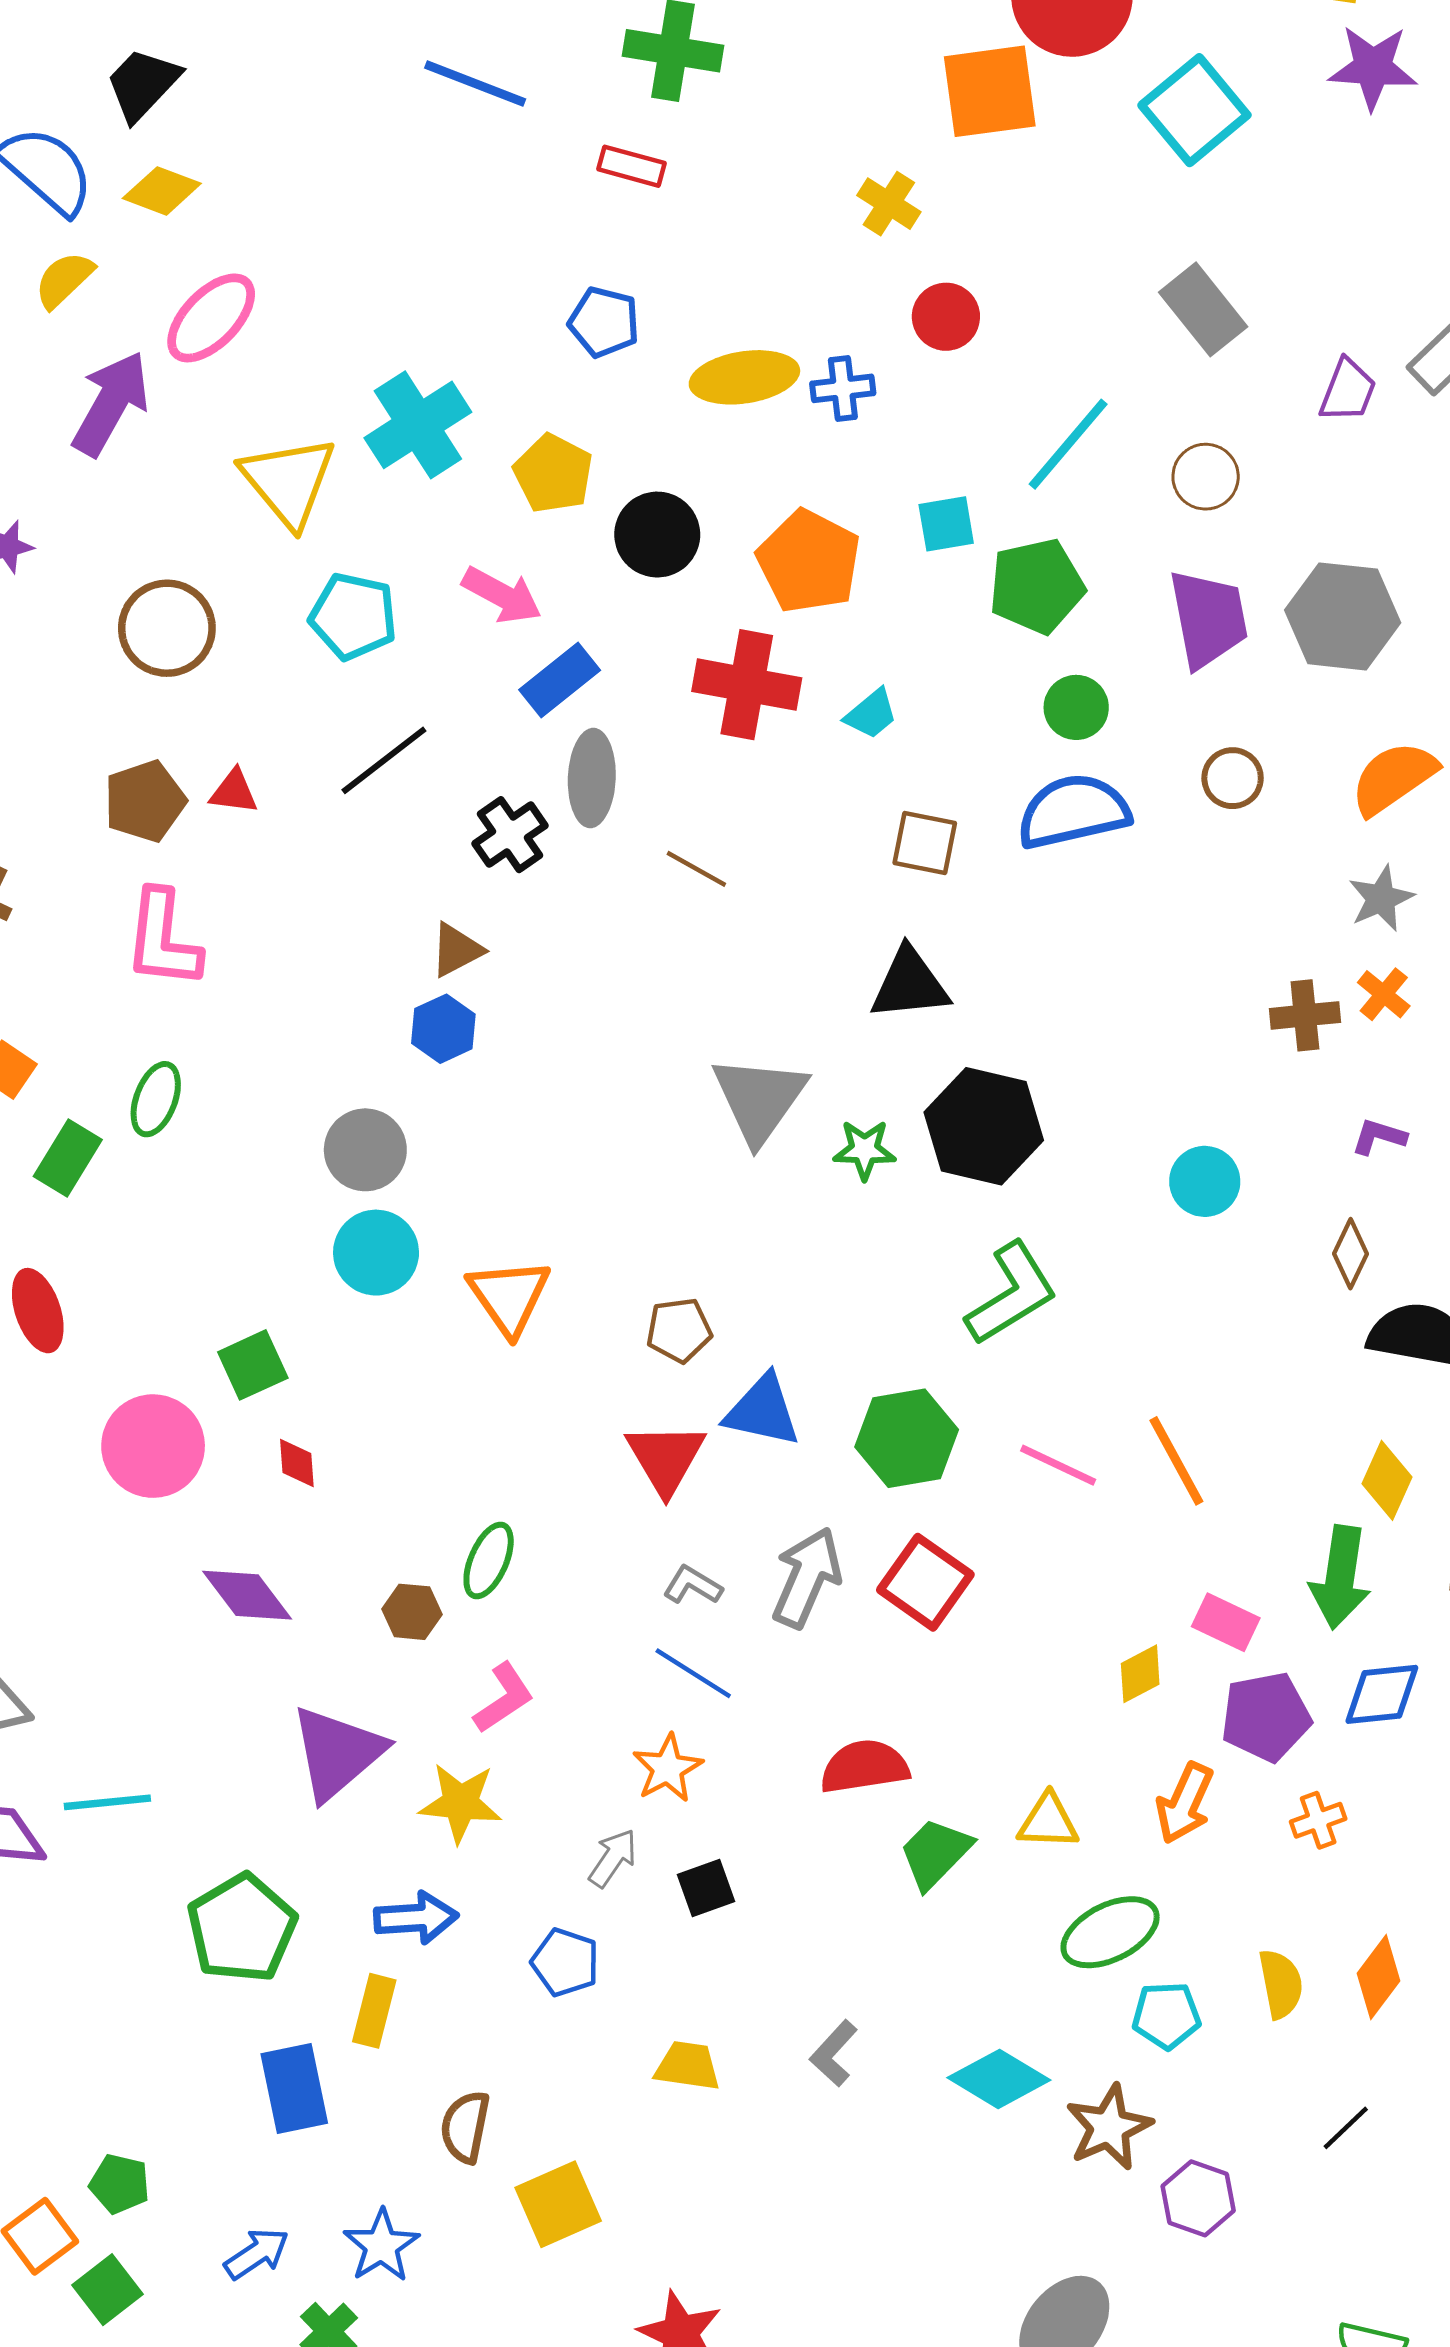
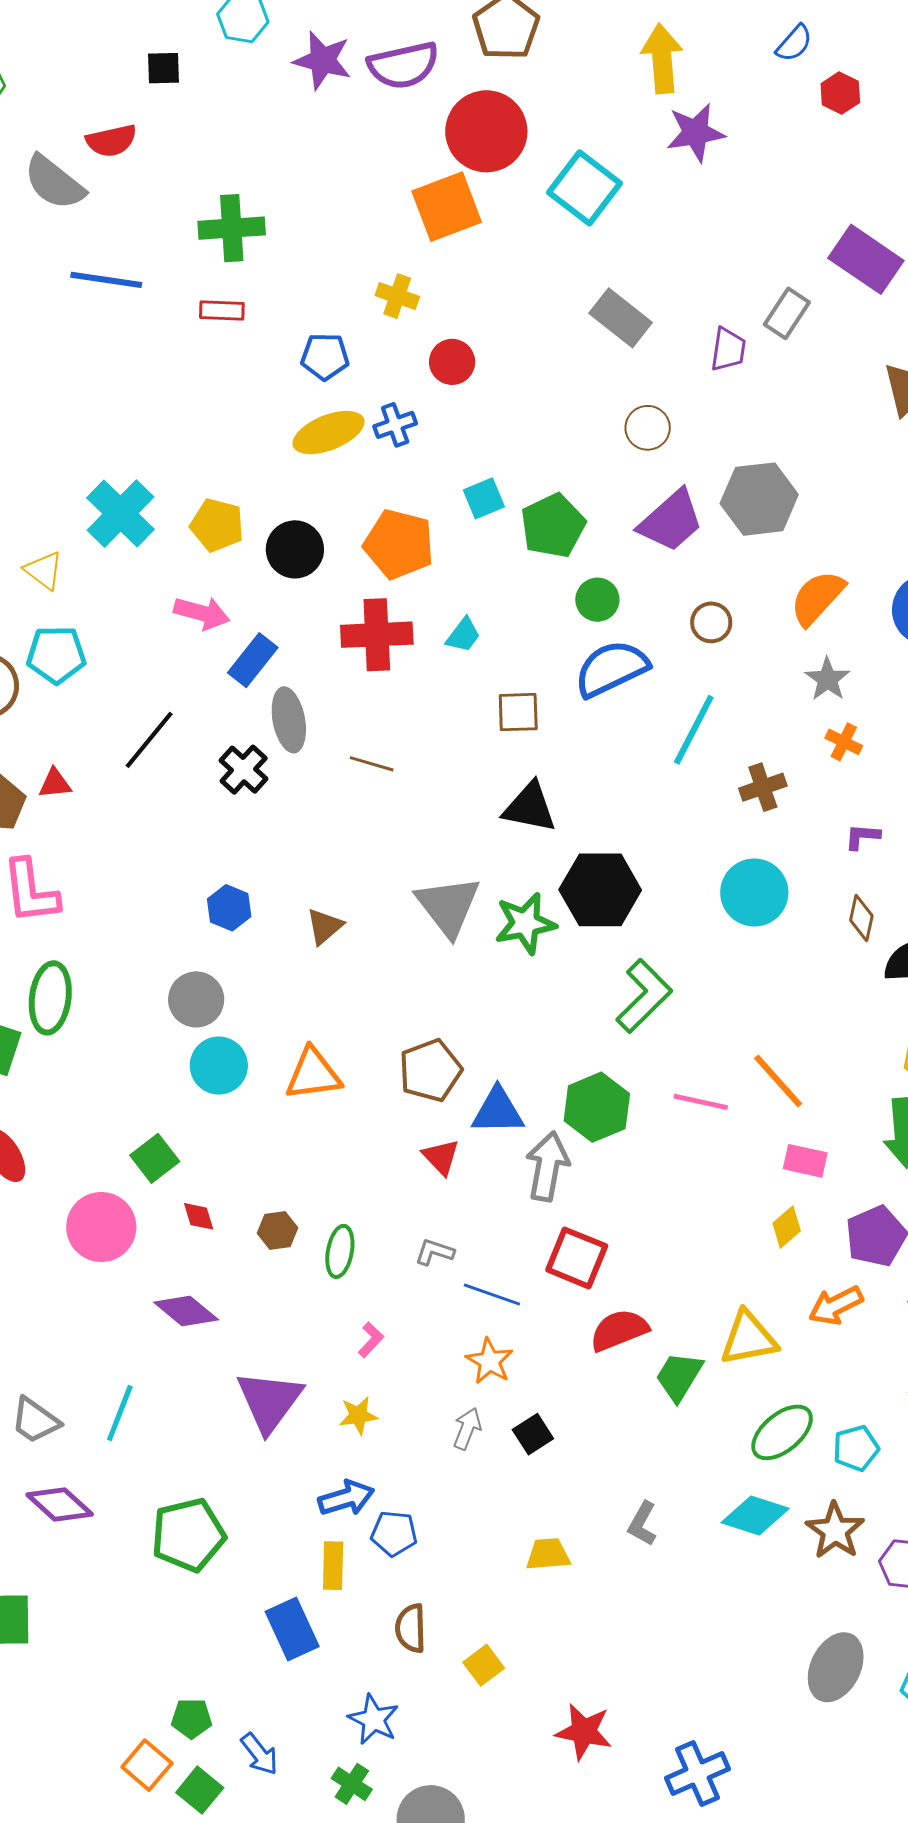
blue pentagon: (604, 322) -> (325, 356), moved
cyan line: (1068, 444) -> (694, 730), moved
yellow triangle: (289, 481) -> (44, 570), size x0.6
cyan pentagon: (353, 616) -> (56, 655), moved
purple trapezoid: (1208, 619) -> (671, 521), turned 72
brown triangle: (456, 950) -> (325, 926), moved
black triangle: (910, 984) -> (530, 807), turned 30
brown cross: (1305, 1015) -> (763, 787), moved
green ellipse: (156, 1099) -> (50, 998), size x1.4
green star: (865, 1150) -> (525, 923), size x1.5
cyan circle: (1205, 1181) -> (754, 893), size x1.4
orange triangle: (509, 1296) -> (313, 1074), turned -50
brown pentagon: (679, 1330) -> (430, 1071), size x1.4
red triangle: (666, 1458) -> (441, 1157), size x0.7
gray arrow: (807, 1577) -> (547, 1166), moved
red square: (925, 1582) -> (577, 1258), moved
gray L-shape: (693, 1585) -> (434, 1252), moved
brown hexagon: (412, 1612) -> (277, 1231), moved
pink rectangle: (1226, 1622) -> (805, 1161), moved
pink L-shape: (504, 1698) -> (371, 1340), size x0.7
cyan line: (107, 1802) -> (120, 1413), moved, turned -50
yellow star: (460, 1803) -> (358, 1415), size x0.7
orange arrow: (1185, 1803) -> (836, 1305), turned 52
yellow triangle: (1048, 1821) -> (749, 1338), size x1.4
green pentagon: (242, 1928) -> (188, 1535), moved, turned 30
green ellipse: (1110, 1932) -> (782, 1432), moved
blue pentagon: (565, 1962) -> (394, 1533), moved
yellow square: (558, 2204) -> (484, 1665), size x0.7
blue arrow: (257, 2254) -> (259, 1754), moved, turned 99

